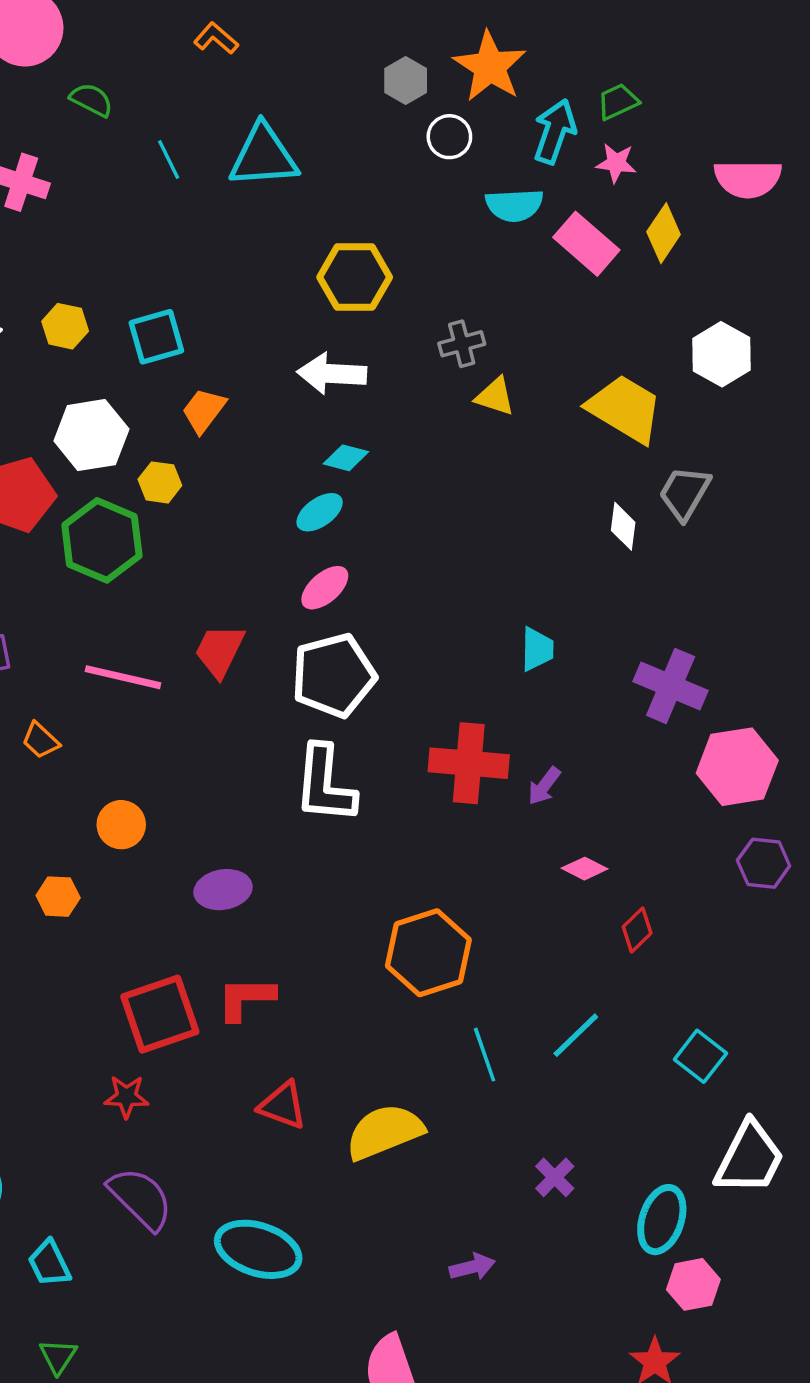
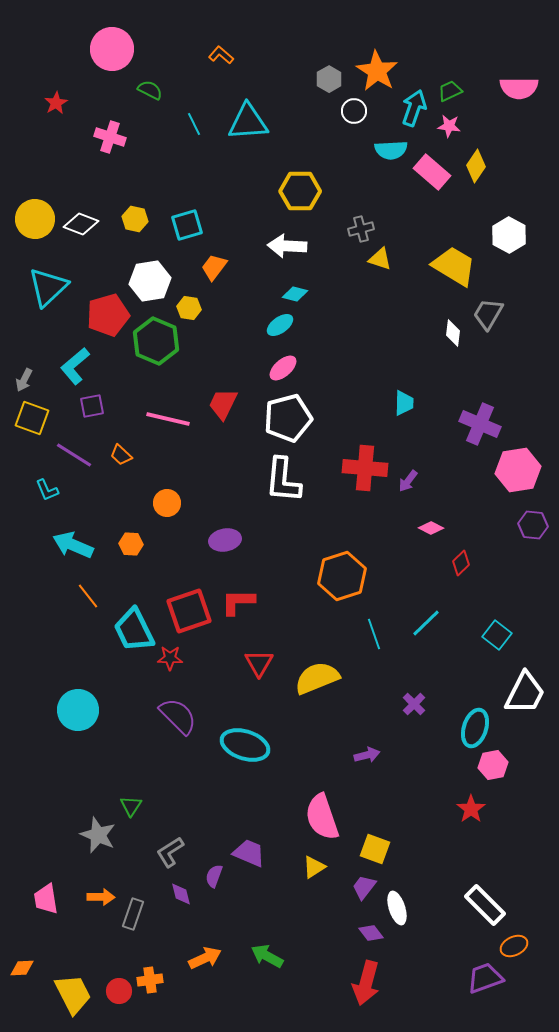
pink semicircle: (748, 179) -> (519, 88), moved
red triangle: (283, 1105) -> (259, 663), turned 40
cyan trapezoid: (49, 1263) -> (134, 630), moved, size x1.6

